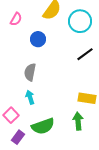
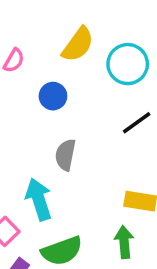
gray semicircle: (30, 72) -> (65, 155), moved
cyan arrow: (30, 97) -> (39, 199), size x1.6

